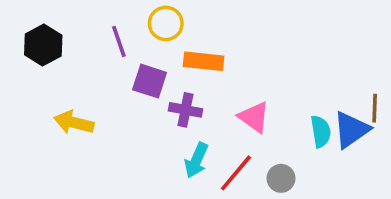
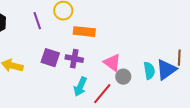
purple square: (150, 81) -> (50, 58), moved
gray circle: (281, 178) -> (123, 77), moved

